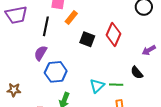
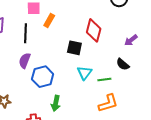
black square: (87, 39) -> (74, 48), moved
cyan triangle: (97, 86) -> (84, 73), moved

